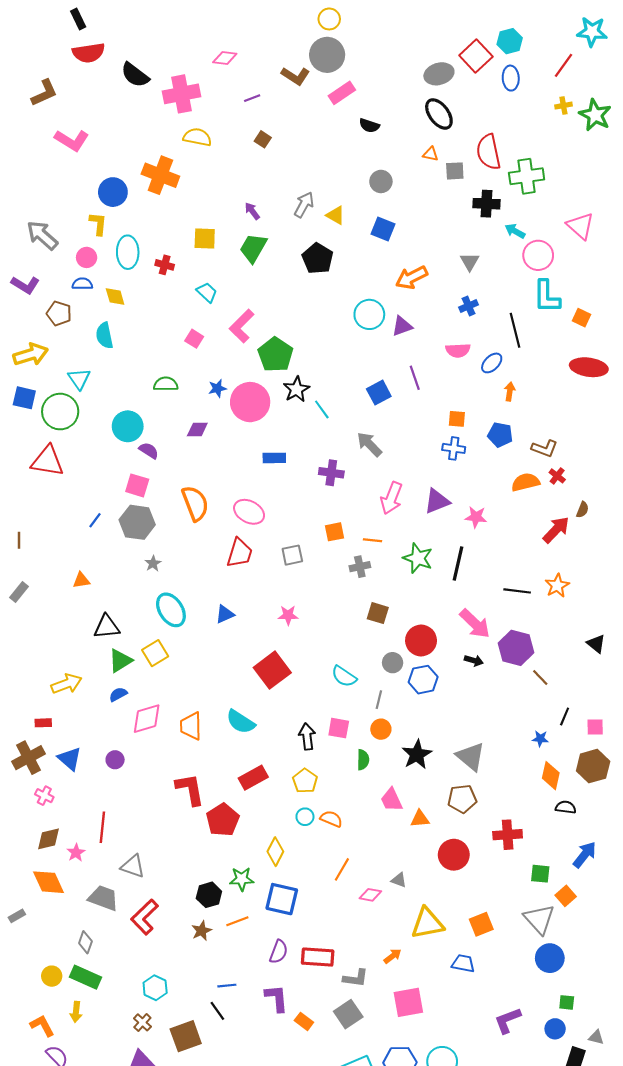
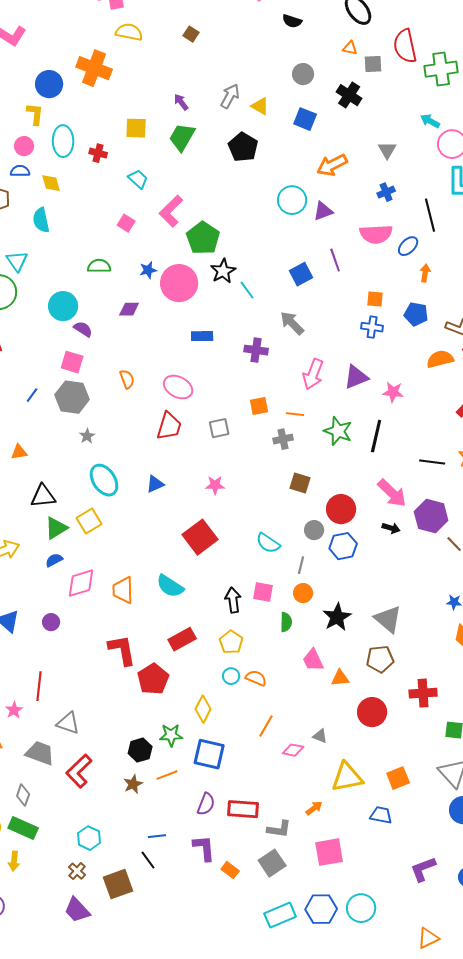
black cross: (486, 204) -> (349, 95), moved, turned 30
pink semicircle: (458, 350) -> (376, 234), size x1.4
orange semicircle: (195, 503) -> (127, 379), size x0.6

